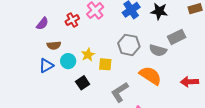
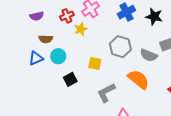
purple semicircle: (42, 24) -> (37, 16), turned 32
yellow star: (88, 55) -> (81, 29), moved

